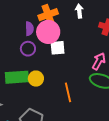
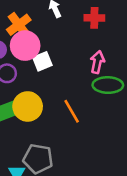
yellow circle: (36, 79) -> (28, 106), size x1.5

